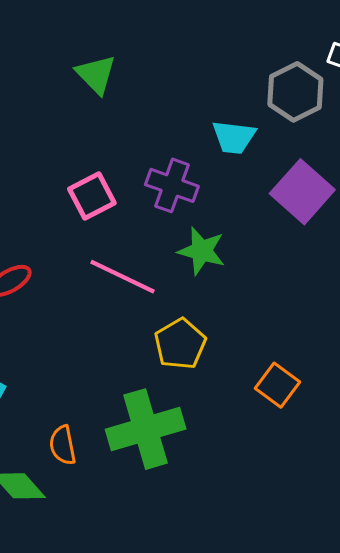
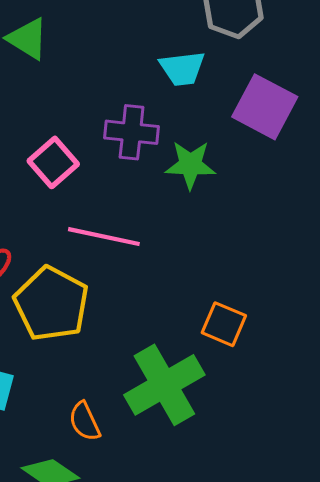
green star: (202, 251) -> (190, 165), moved
yellow pentagon: (180, 344) -> (51, 304), moved, size x1.4
orange square: (277, 385) -> (224, 324), moved

